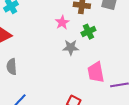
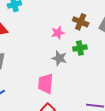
pink trapezoid: (96, 72) -> (46, 84), moved

